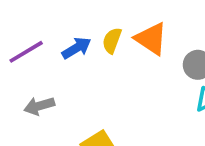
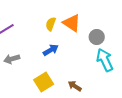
blue arrow: (76, 48) -> (51, 50), moved

